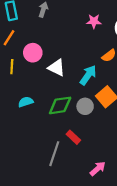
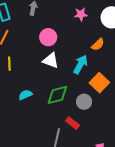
pink circle: (33, 53) -> (48, 37), moved
gray circle: (85, 106) -> (84, 102), moved

